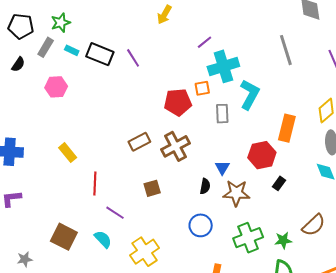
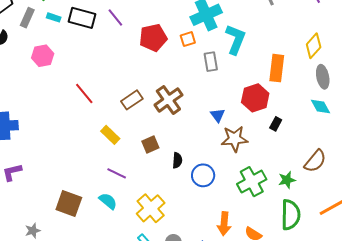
red pentagon: (178, 102) -> (153, 38), moved
yellow rectangle: (68, 153) -> (110, 135), moved
red line: (95, 183) -> (84, 94), moved, turned -35
black semicircle: (205, 186) -> (177, 160), moved

